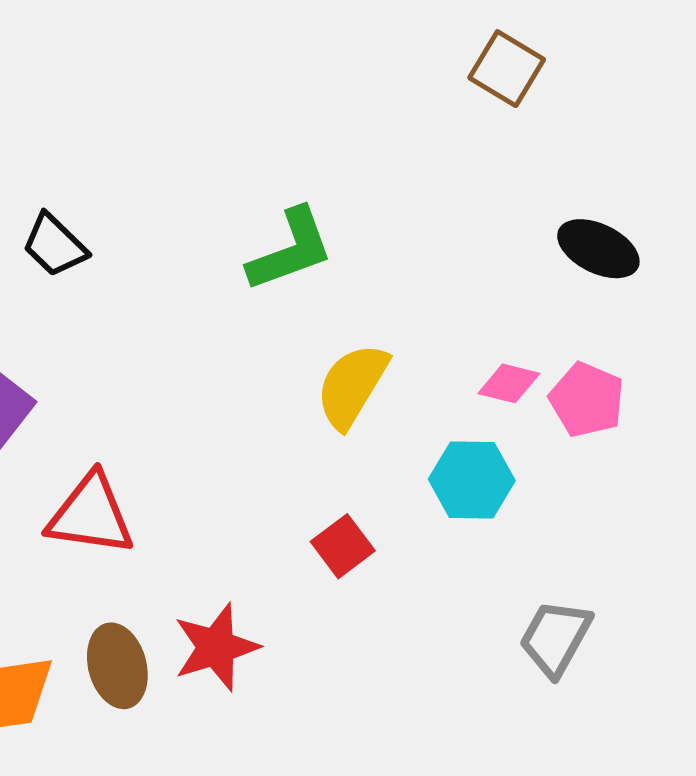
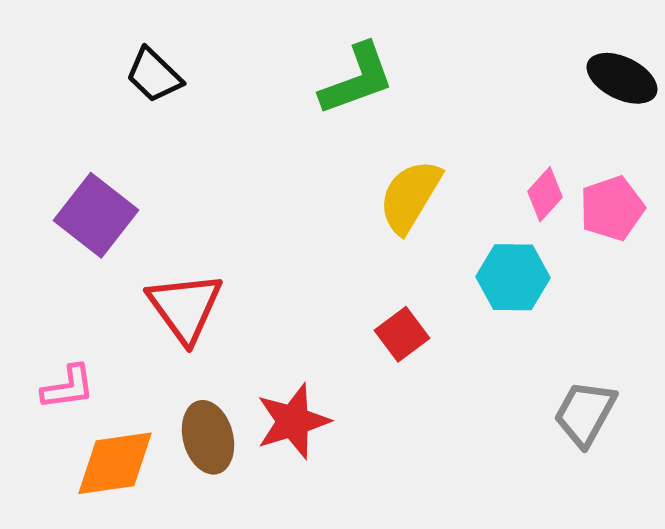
pink diamond: (509, 383) -> (545, 194), turned -62
pink pentagon: (587, 400) -> (612, 208), turned 30
red triangle: (91, 515) -> (185, 307), turned 46

